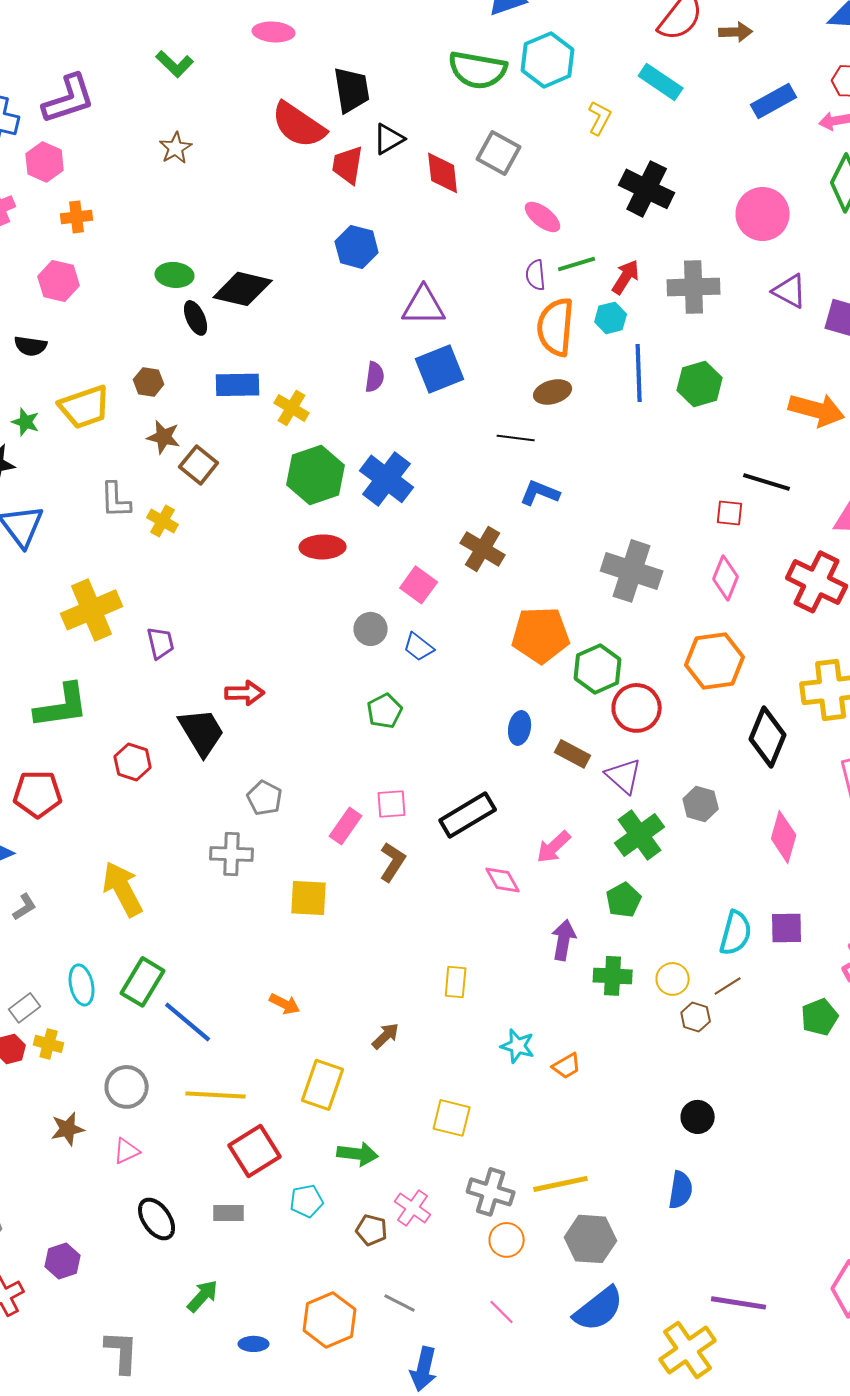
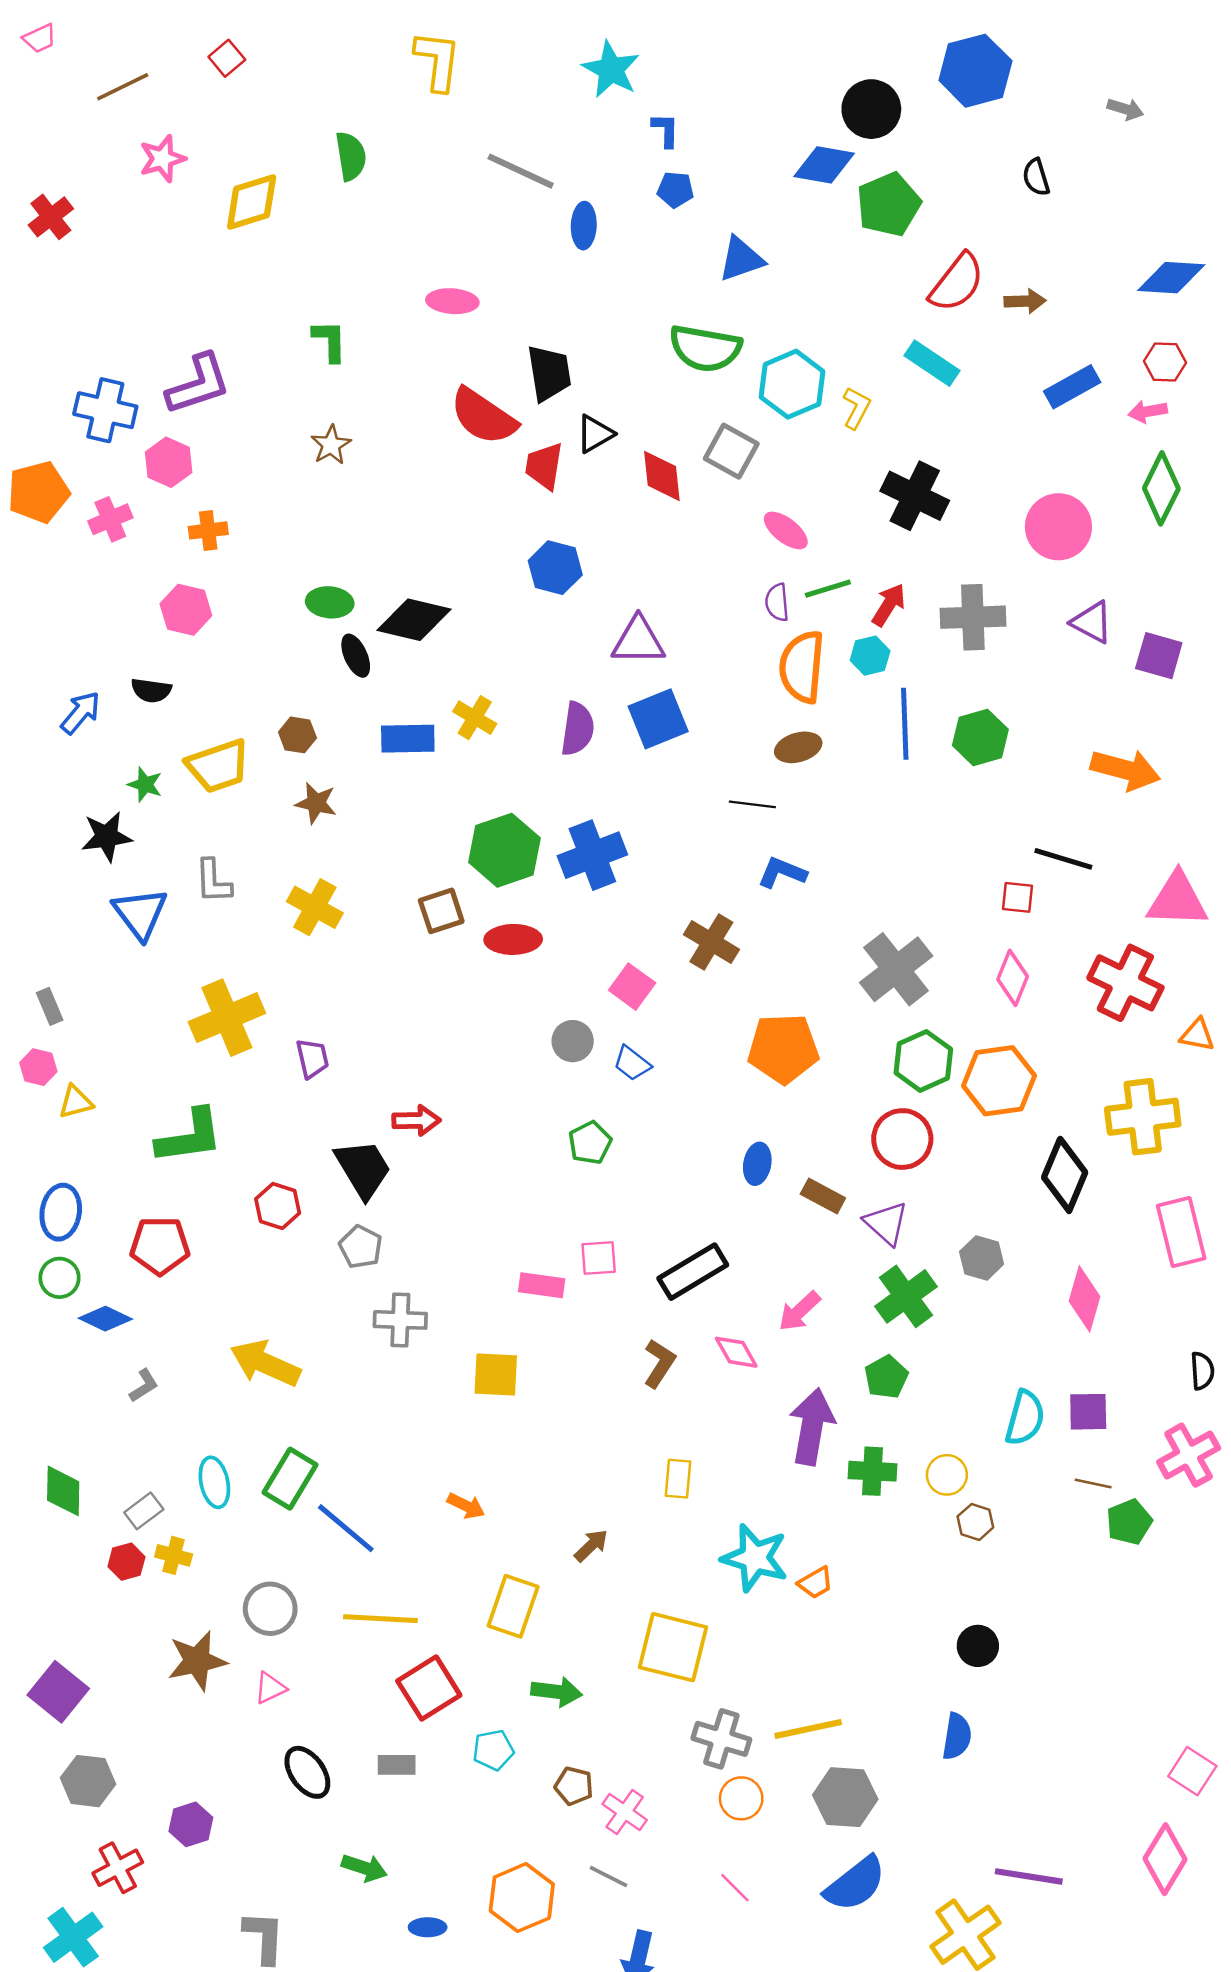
cyan hexagon: (548, 60) -> (792, 384), moved
green L-shape: (175, 64) -> (330, 341), turned -135
purple semicircle: (375, 377) -> (578, 729), size x1.4
yellow cross: (292, 408) -> (475, 718), moved
brown square: (199, 465) -> (441, 911), moved, turned 33
blue cross: (387, 479) -> (592, 855), turned 32
gray L-shape: (116, 500) -> (213, 881), moved
yellow cross: (163, 521) -> (315, 907), size x1.4
gray cross: (632, 571) -> (896, 969), turned 34
green hexagon: (598, 669) -> (923, 1061), moved
gray pentagon: (265, 798) -> (361, 1247), moved
pink rectangle: (346, 826) -> (542, 1285), turned 63
brown L-shape: (393, 862) -> (659, 1363), moved
yellow arrow: (123, 889) -> (265, 1363), turned -38
purple arrow: (564, 940) -> (812, 1427), size x1.5
brown line: (728, 986) -> (1093, 1484), moved, turned 44
cyan star: (518, 1046) -> (755, 1558), size x1.6
yellow square: (452, 1118) -> (673, 1647), size x1.5
brown star: (68, 1129) -> (197, 1661), size x1.4
pink cross: (413, 1208) -> (625, 1812), moved
green arrow: (203, 1296) -> (364, 1868), turned 66

